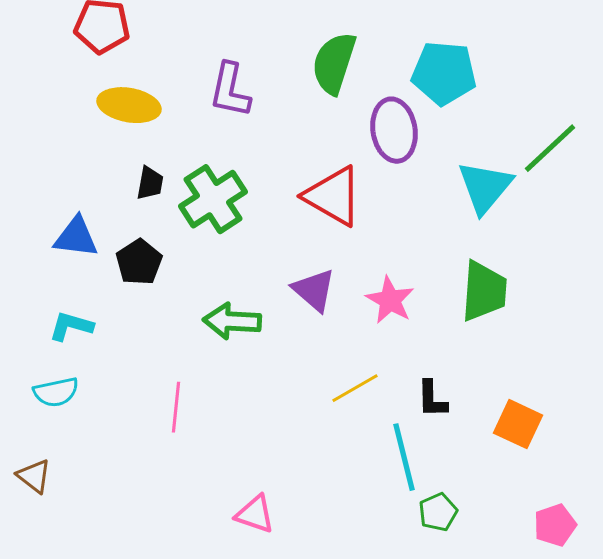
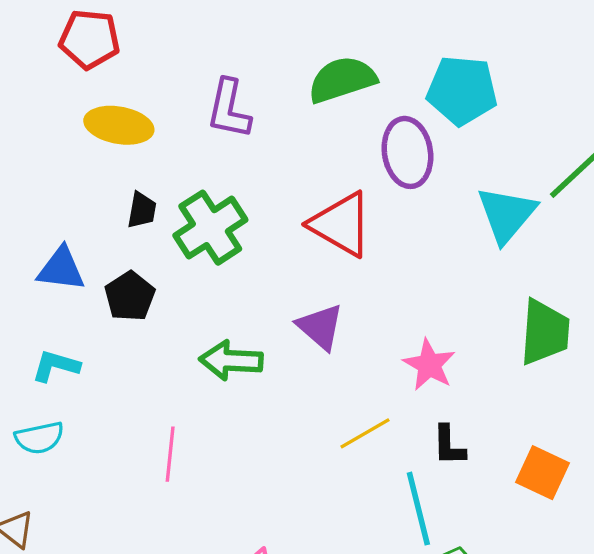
green semicircle: (334, 63) -> (342, 79), turned 54
green trapezoid: (484, 291) -> (545, 332), moved
pink star: (390, 300) -> (429, 365), moved

